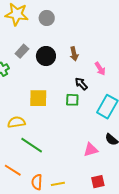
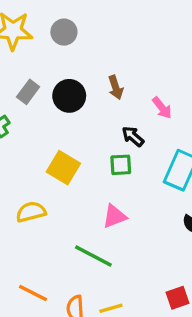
yellow square: (38, 98) -> (63, 168), turned 36
green line: (32, 145) -> (93, 256), moved
pink triangle: (91, 150) -> (114, 216), moved

